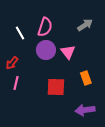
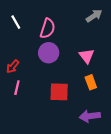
gray arrow: (85, 25) -> (94, 16), moved
white line: (20, 33) -> (16, 22), moved
pink triangle: (68, 52) -> (87, 56), moved

